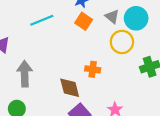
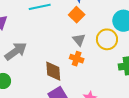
gray triangle: (112, 17) -> (79, 40), moved
gray arrow: (25, 74) -> (16, 51), turned 45

